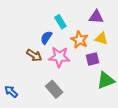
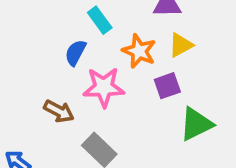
yellow triangle: (101, 39) -> (181, 45), turned -40
brown arrow: (34, 55) -> (59, 111), moved

